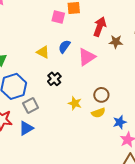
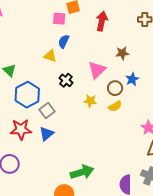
brown star: (116, 42) -> (122, 53), moved
blue semicircle: (64, 46) -> (64, 41), moved
pink triangle: (87, 57) -> (97, 70), moved
blue star: (120, 122) -> (132, 79), moved

